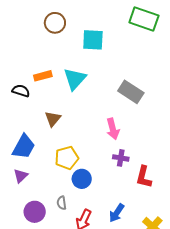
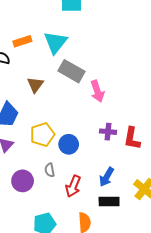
gray rectangle: (131, 92) -> (71, 71), moved
yellow pentagon: (67, 158) -> (42, 135), moved
purple cross: (121, 158) -> (108, 132), moved

